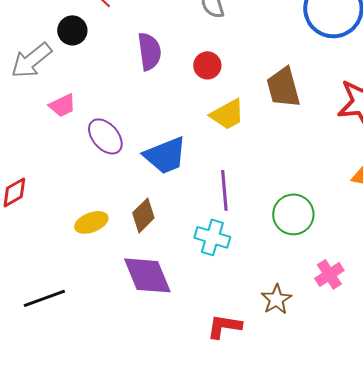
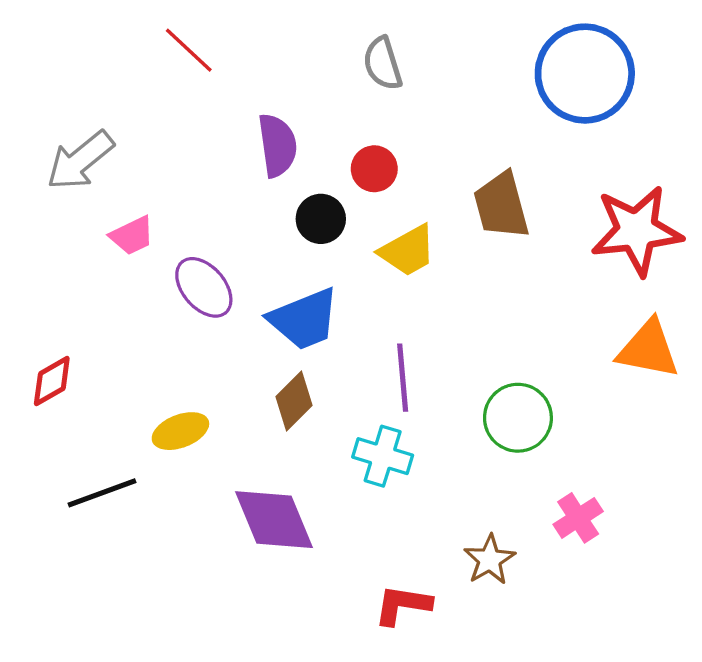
black circle: (72, 30) -> (321, 219), moved
brown diamond: (143, 215) -> (294, 401), moved
black line: (44, 298) -> (102, 493), moved

